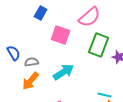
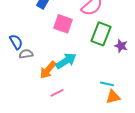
gray semicircle: (32, 62) -> (26, 54), moved
orange arrow: (31, 81) -> (48, 70), moved

